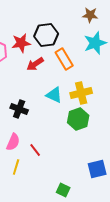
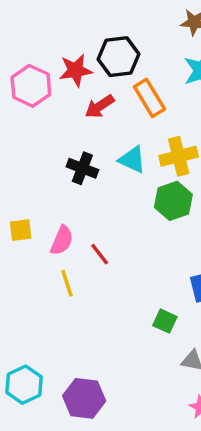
black cross: (19, 109) -> (82, 168), moved
yellow line: (16, 167) -> (67, 283), turned -35
green square: (63, 190) -> (165, 321), moved

